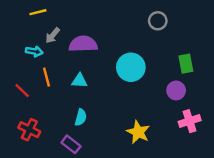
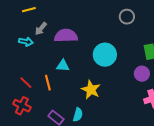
orange line: (46, 77) -> (48, 83), moved
red line: (22, 90) -> (26, 83), moved
cyan semicircle: (81, 117) -> (78, 115), moved
yellow star: (138, 132) -> (91, 90), moved

